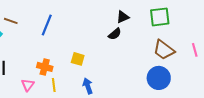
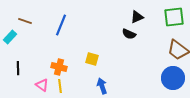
black semicircle: (115, 34) -> (129, 34), turned 64
pink triangle: (28, 85) -> (42, 85), turned -32
yellow line: (54, 85) -> (60, 86), moved

